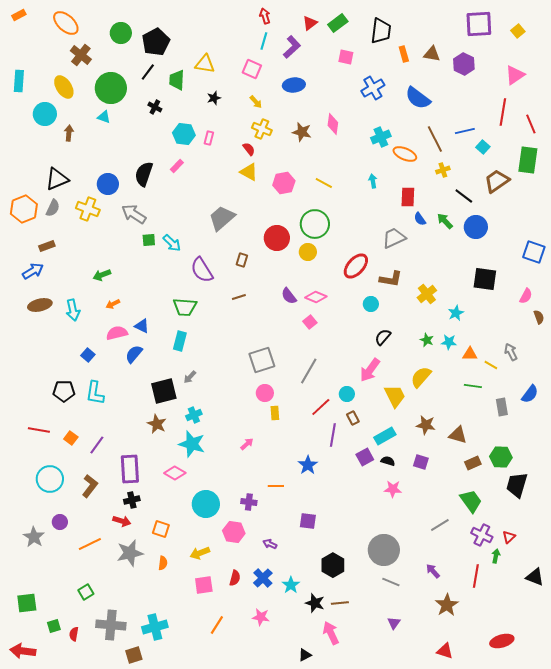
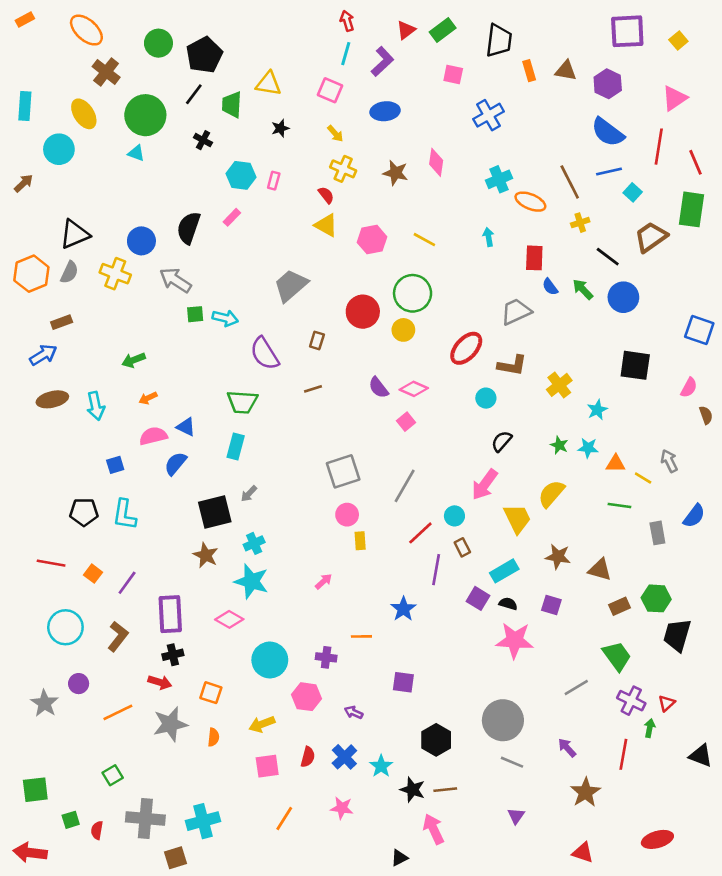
blue semicircle: (418, 98) -> (608, 132), moved
brown arrow: (69, 133) -> (24, 183), moved, turned 42
cyan arrow: (172, 243) -> (225, 318), turned -30
blue square: (88, 355) -> (115, 465), turned 32
purple square: (365, 457) -> (478, 598), turned -30
pink star: (393, 489) -> (515, 640), size x1.6

